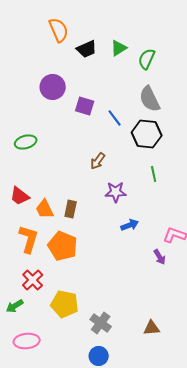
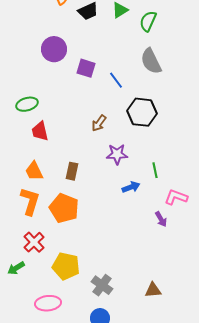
black hexagon: (147, 134) -> (142, 112), moved
green line: (154, 174) -> (155, 170), moved
red trapezoid: (20, 196) -> (40, 131), moved, turned 40
orange trapezoid: (45, 209) -> (34, 171), moved
pink ellipse: (27, 341) -> (48, 303), moved

